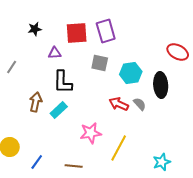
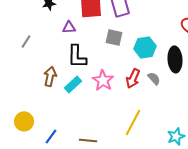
red arrow: (119, 104) -> (133, 78), turned -90
pink star: (91, 133) -> (103, 80), moved, turned -30

